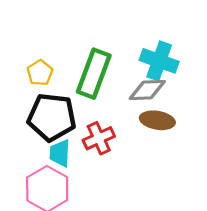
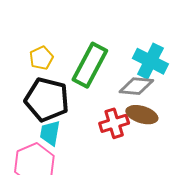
red cross: (99, 138) -> (114, 123), moved

